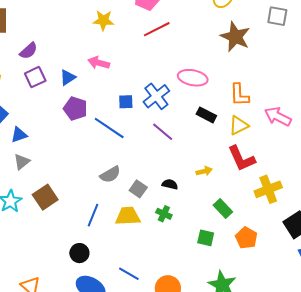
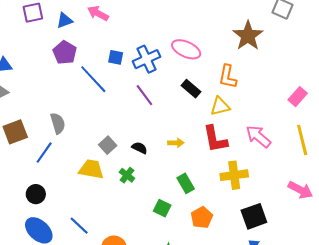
brown star: (235, 37) -> (248, 36), moved
pink arrow: (278, 117) -> (258, 136), moved
gray semicircle: (110, 174) -> (58, 123), moved, turned -90
blue line: (93, 215) -> (44, 153), moved

